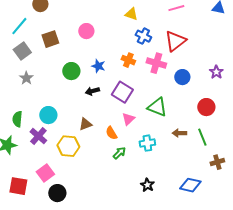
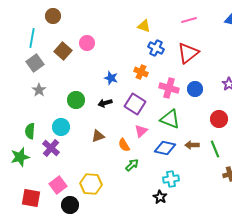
cyan line: (19, 26) -> (32, 38), turned -30
pink circle: (86, 31) -> (87, 43), moved
brown square: (50, 39) -> (63, 51), turned -30
pink cross: (156, 63) -> (169, 88), moved
green circle: (71, 71) -> (76, 100), moved
cyan cross: (147, 143) -> (171, 179), moved
yellow hexagon: (68, 146) -> (91, 184), moved
blue diamond: (190, 185) -> (165, 148), moved

